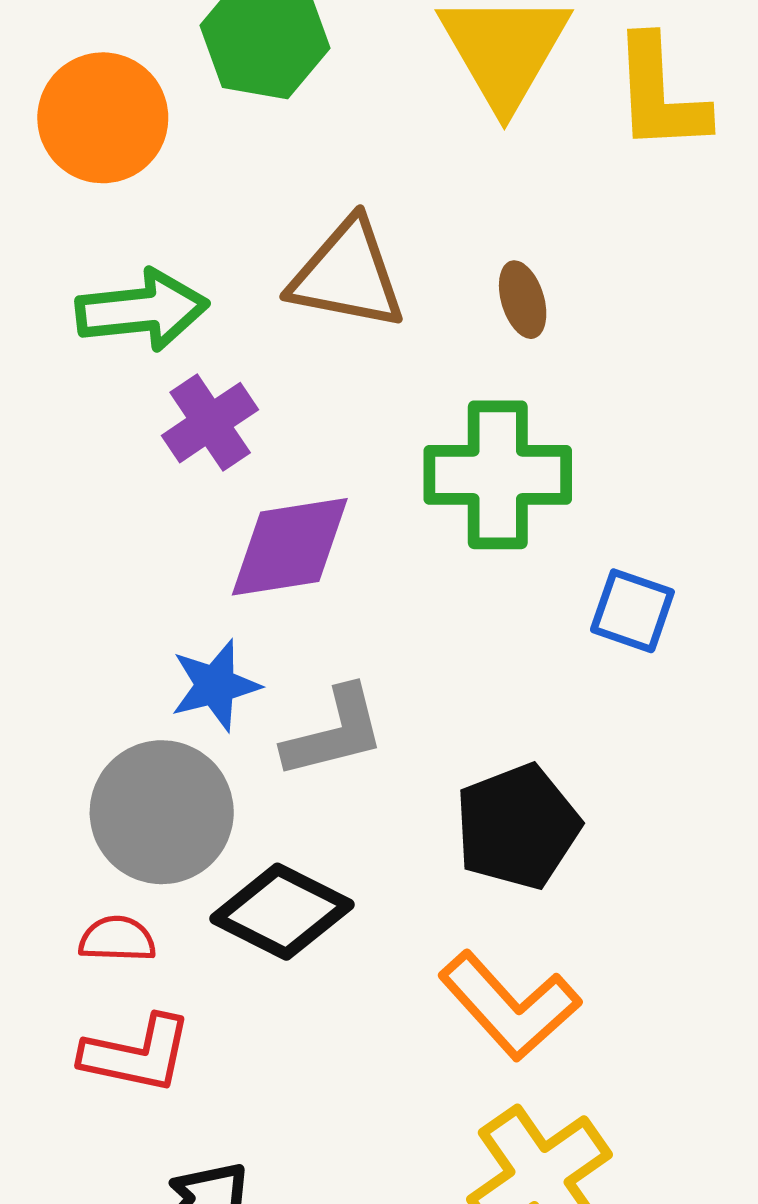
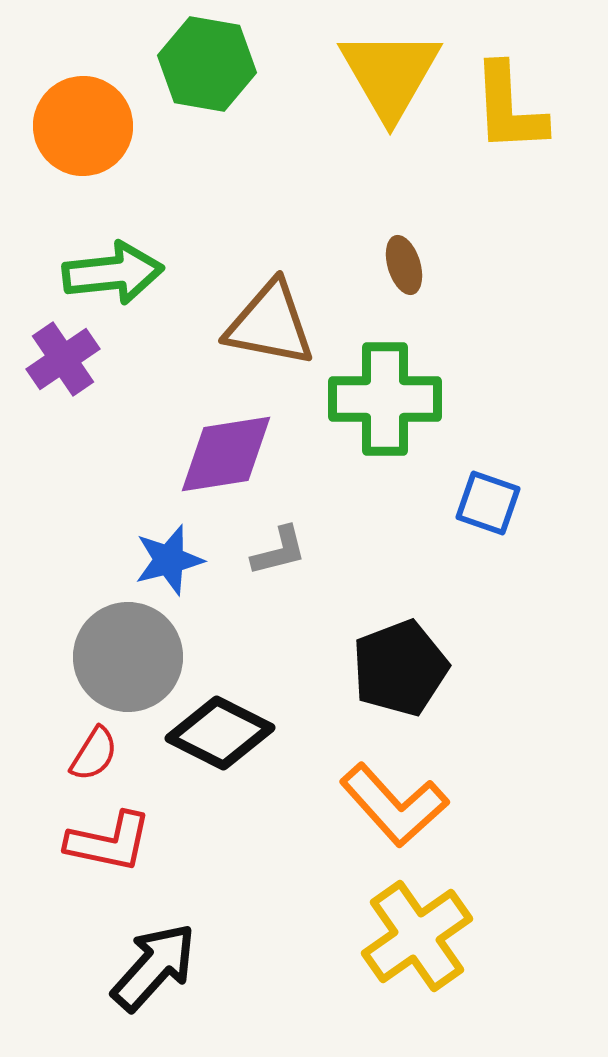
brown triangle: (347, 275) -> (270, 324), moved
purple cross: (210, 423) -> (63, 359), moved
gray L-shape: (334, 732) -> (279, 551), moved, size x0.7
red semicircle: (117, 939) -> (94, 754), turned 120

